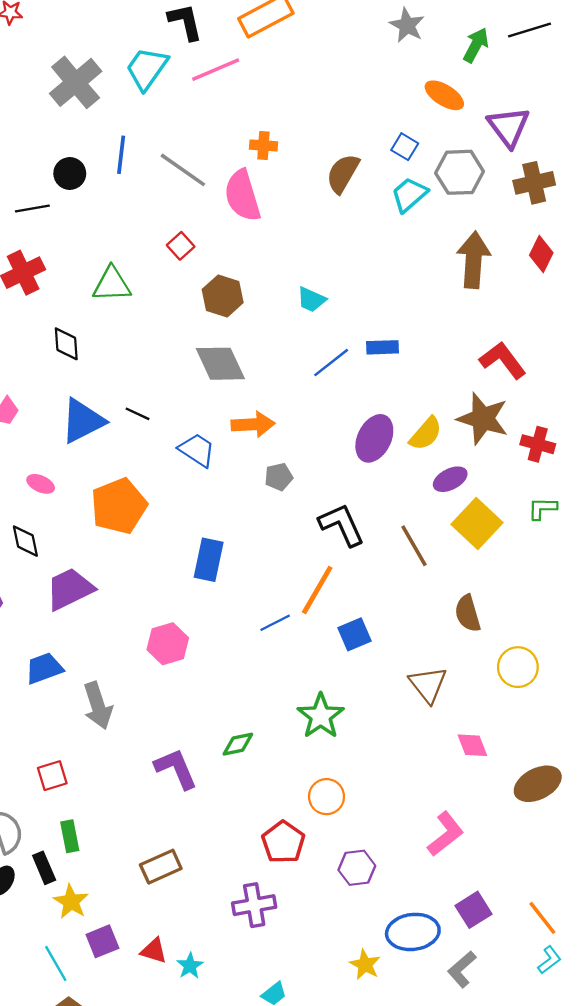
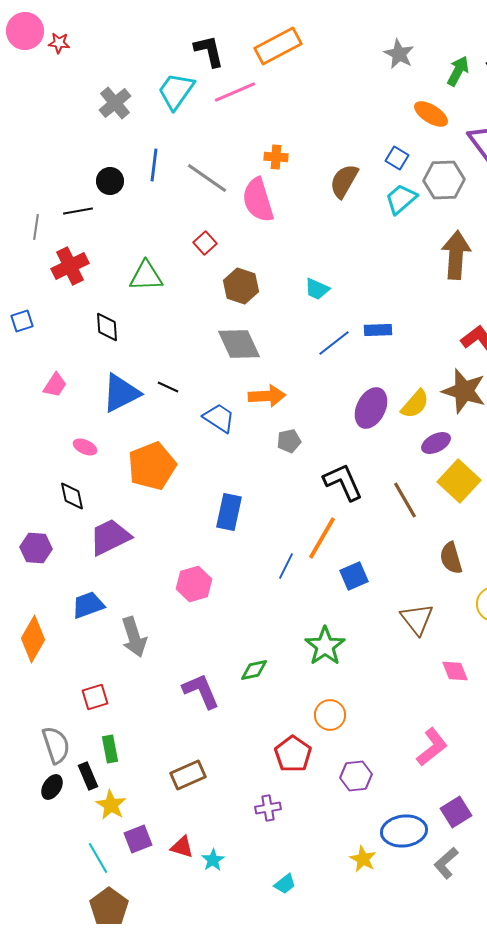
gray cross: (76, 82) -> (115, 103), size x0.7
blue line: (275, 623) -> (286, 566), turned -36
purple cross: (254, 905) -> (268, 808), size x0.7

